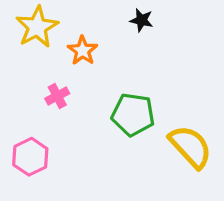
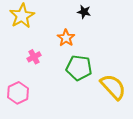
orange star: (83, 51) -> (66, 38), moved

